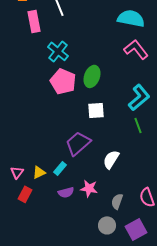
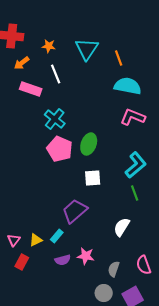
pink rectangle: (34, 21) -> (31, 89), turned -60
pink L-shape: (136, 49) -> (133, 117), turned -30
white semicircle: (111, 159) -> (122, 227), moved

